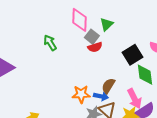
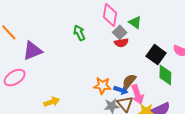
green triangle: (107, 24) -> (135, 22), turned -48
black square: (133, 55) -> (156, 55), turned -30
pink arrow: (134, 99) -> (137, 94), moved

